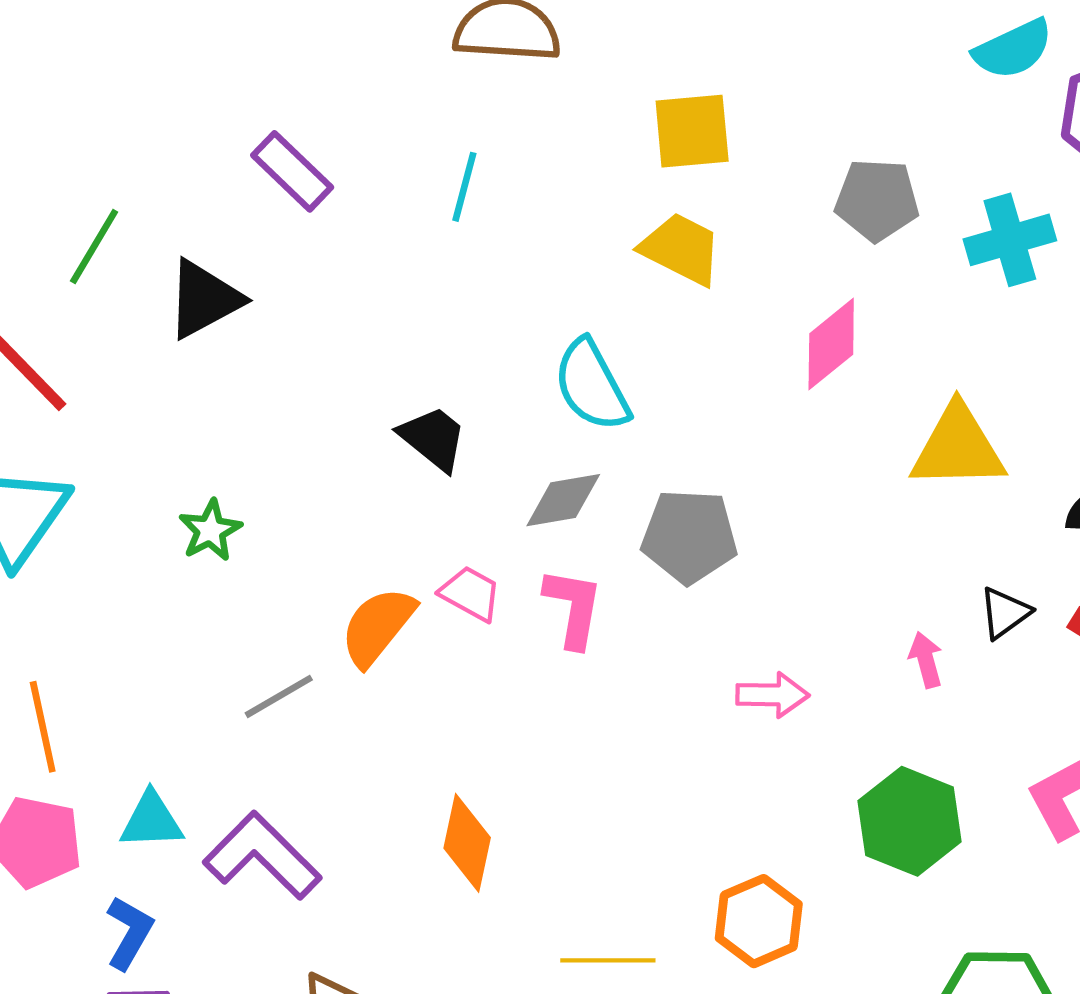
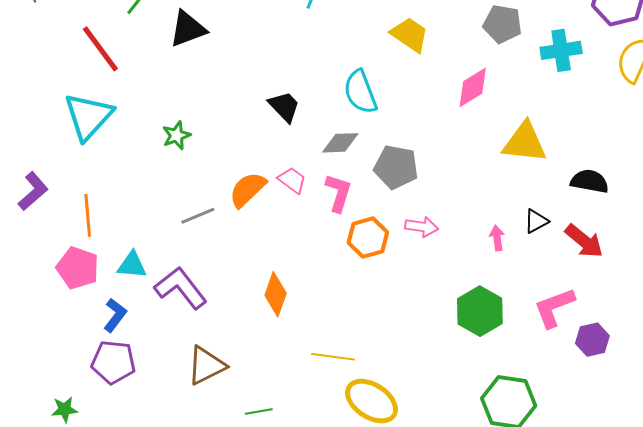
pink arrow: (772, 695) -> (422, 227), moved
orange hexagon: (759, 921) -> (368, 238), moved

